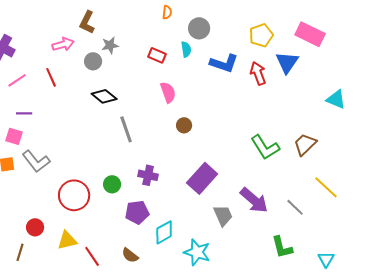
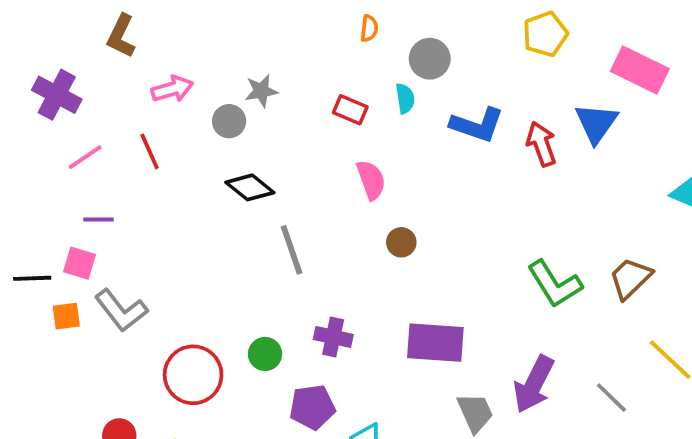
brown L-shape: (87, 22) -> (121, 36), moved
yellow pentagon: (261, 35) -> (545, 34), moved
purple rectangle: (202, 178) -> (435, 343), turned 52
purple arrow: (254, 200) -> (534, 384), turned 76

